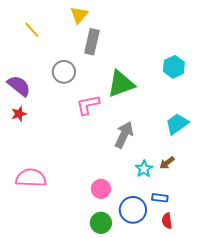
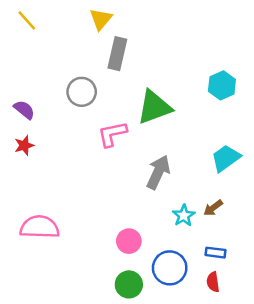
yellow line: (32, 30) -> (27, 20), moved
purple semicircle: (19, 86) -> (24, 110), size x0.7
blue rectangle: (160, 198) -> (216, 253), moved

